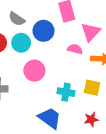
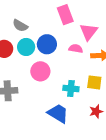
blue circle: (44, 31) -> (47, 44), moved

